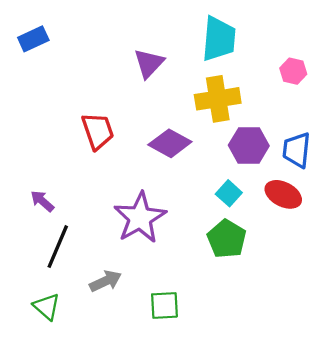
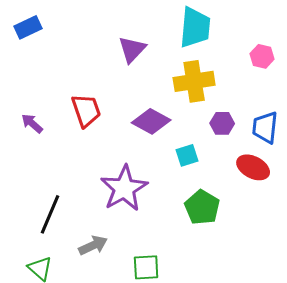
purple hexagon: (249, 146) -> (222, 123), size x0.7
cyan square: (229, 193) -> (187, 155), moved, turned 30
purple arrow: (42, 201) -> (32, 123), moved

